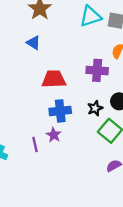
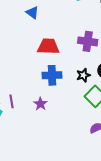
purple star: (54, 135) -> (40, 104), moved
purple line: (35, 145) -> (11, 101), moved

